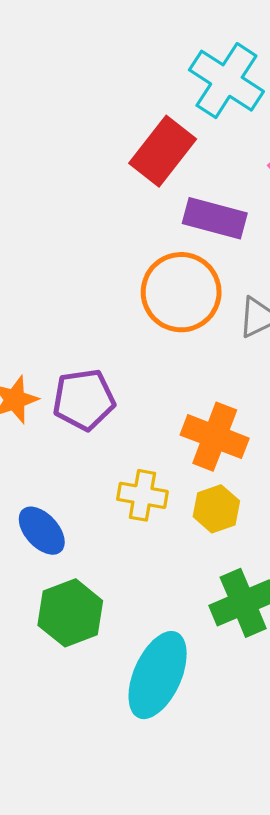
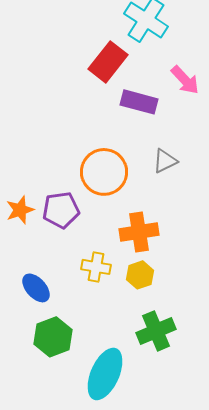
orange circle: (181, 292) -> (104, 172), moved
orange cross: (215, 437) -> (139, 232), turned -30

